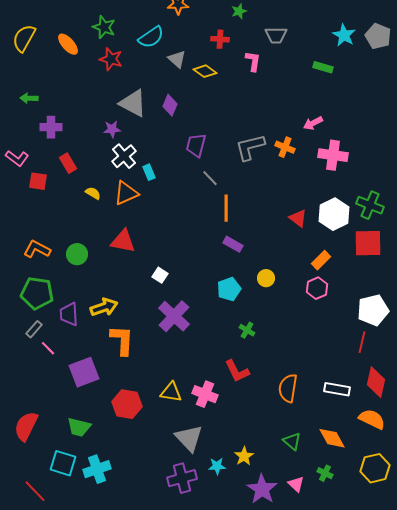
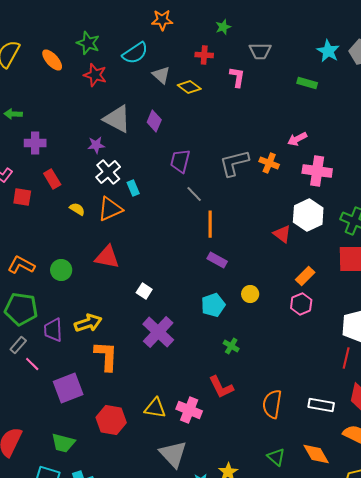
white hexagon: (334, 214) -> (308, 215), moved

